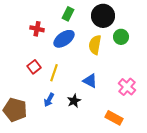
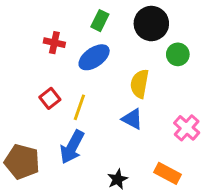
yellow semicircle: (95, 45) -> (140, 84), moved
blue arrow: (49, 100) -> (72, 147), size x1.6
black star: (74, 101) -> (118, 179), moved

